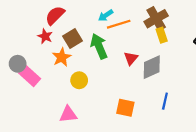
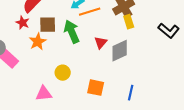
brown square: (73, 38) -> (48, 25), turned 30
yellow circle: (79, 80) -> (63, 73), moved
blue line: (165, 101) -> (131, 93), moved

